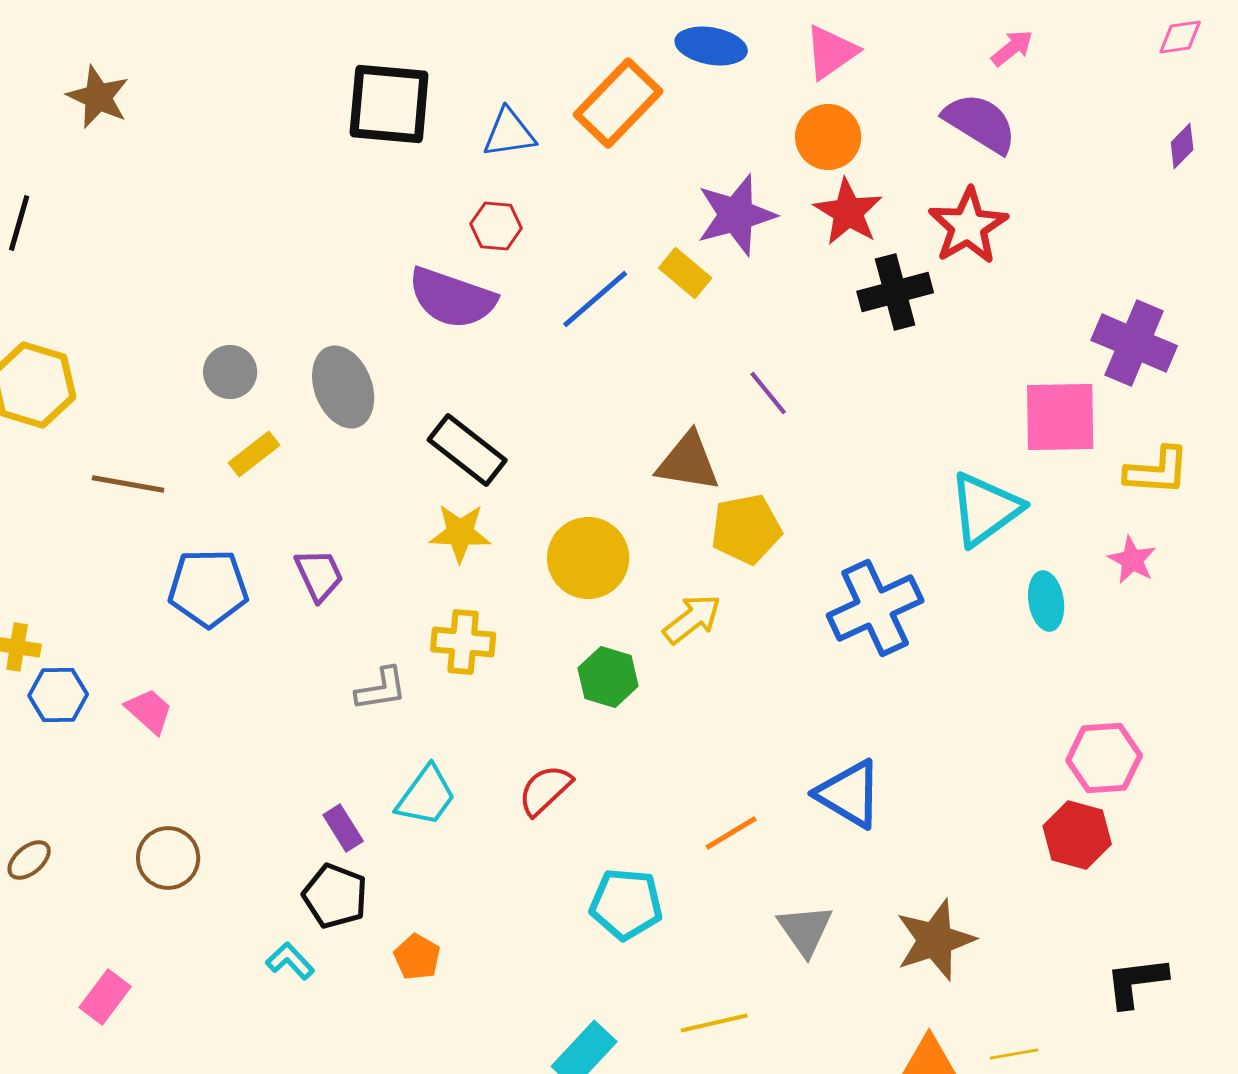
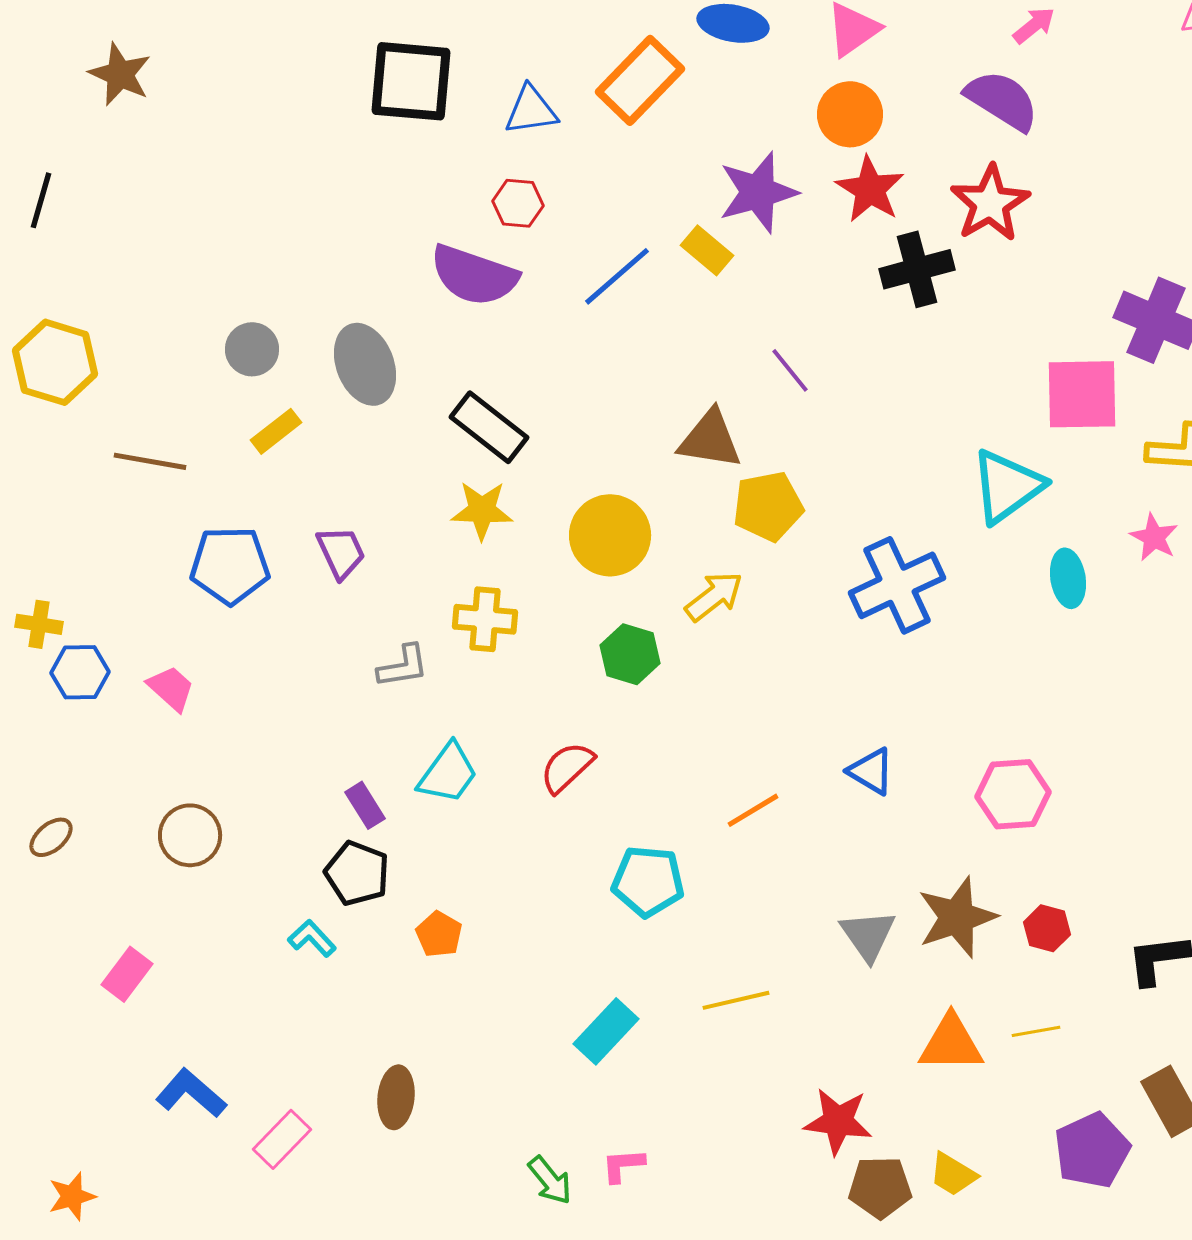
pink hexagon: (1104, 758) -> (1013, 794), moved
blue triangle: (849, 794) -> (871, 771), size x0.7
red hexagon: (1077, 835) -> (1047, 928), moved, size x0.7
gray triangle: (805, 930) -> (868, 935), moved

